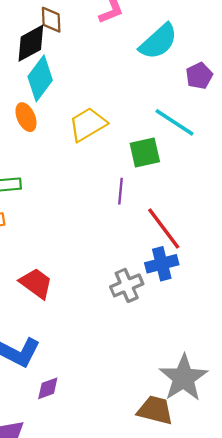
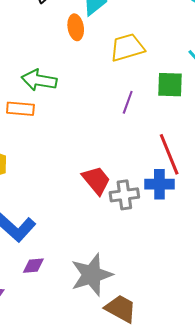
purple line: (120, 191) -> (128, 102), moved
red trapezoid: (36, 283) -> (96, 180), moved
gray star: (183, 378) -> (92, 275), moved

